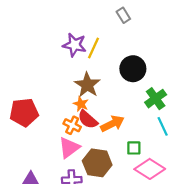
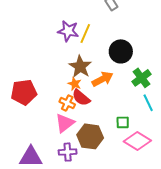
orange arrow: (112, 124) -> (103, 79), moved

